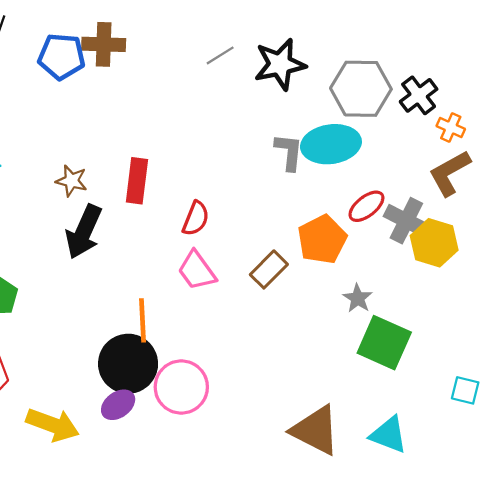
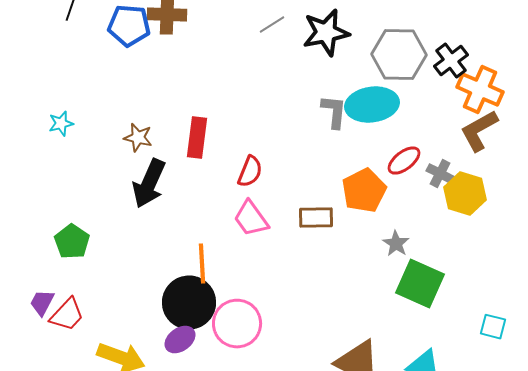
orange cross: (451, 128) -> (480, 90), size x1.8
gray cross: (406, 221) -> (440, 174), size x0.7
brown rectangle: (269, 269) -> (316, 218), turned 44

